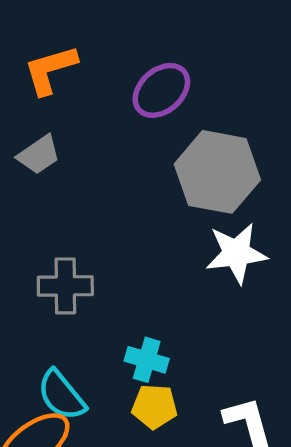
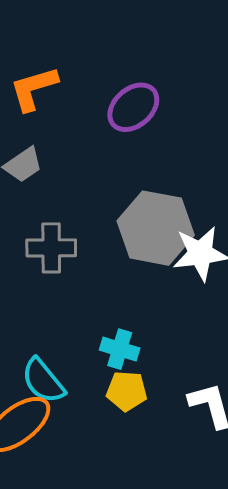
gray hexagon: (217, 172) -> (156, 228), moved
gray cross: (65, 286) -> (51, 248), moved

